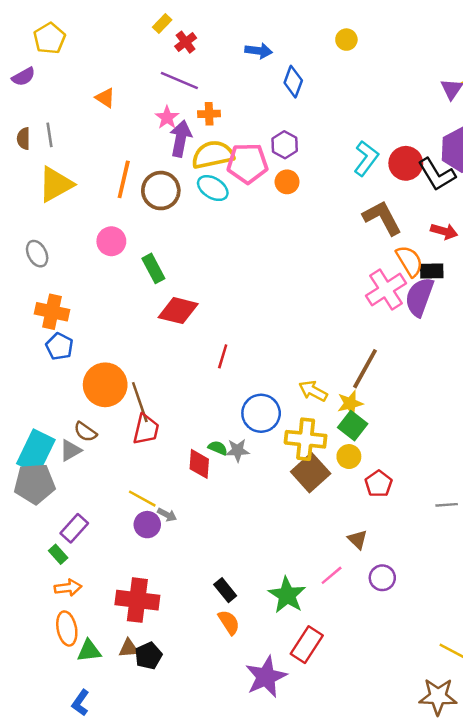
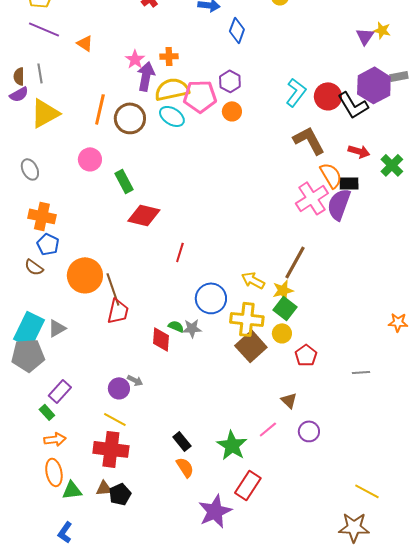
purple semicircle: (24, 77) -> (19, 94), moved
purple line: (179, 80) -> (44, 29), moved
brown semicircle: (85, 432) -> (34, 267), moved
yellow line: (142, 499) -> (115, 419), moved

